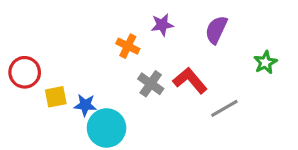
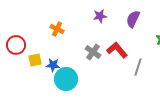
orange cross: (128, 46) -> (57, 29), moved
gray line: (224, 108) -> (138, 67), turned -42

